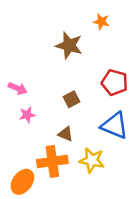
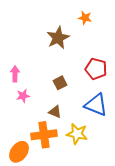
brown star: (69, 45) -> (58, 38), turned 30
pink arrow: (18, 88) -> (15, 74), turned -112

